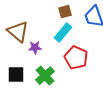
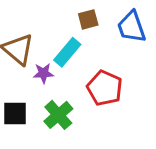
cyan rectangle: (63, 33) -> (67, 52), moved

